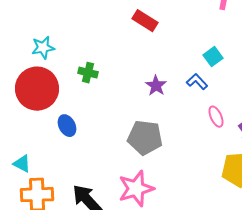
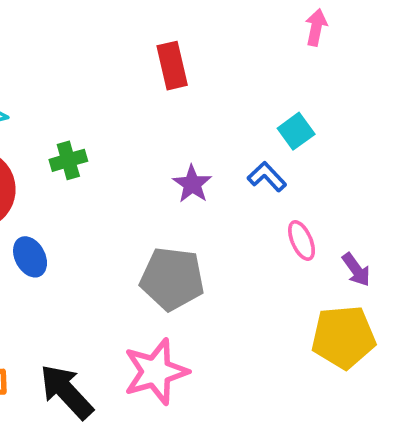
red rectangle: (145, 21) -> (172, 66), turned 45
green cross: (88, 73) -> (68, 160), turned -30

